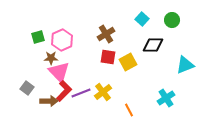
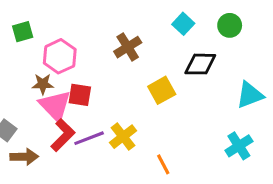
green square: (38, 37) -> (23, 32), moved
red square: (108, 57) -> (80, 95), moved
cyan cross: (166, 98) -> (239, 146), moved
brown arrow: (49, 101) -> (24, 157), moved

